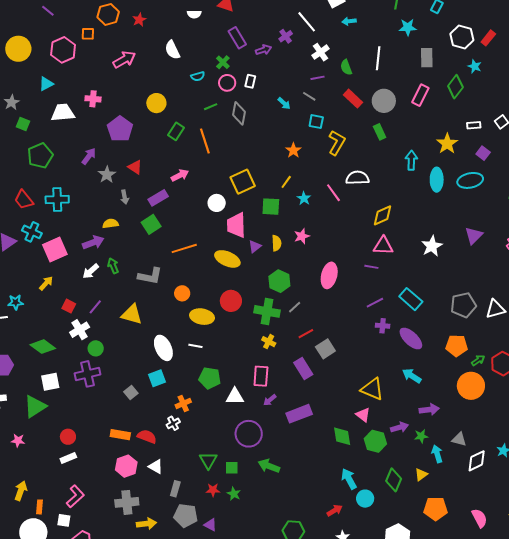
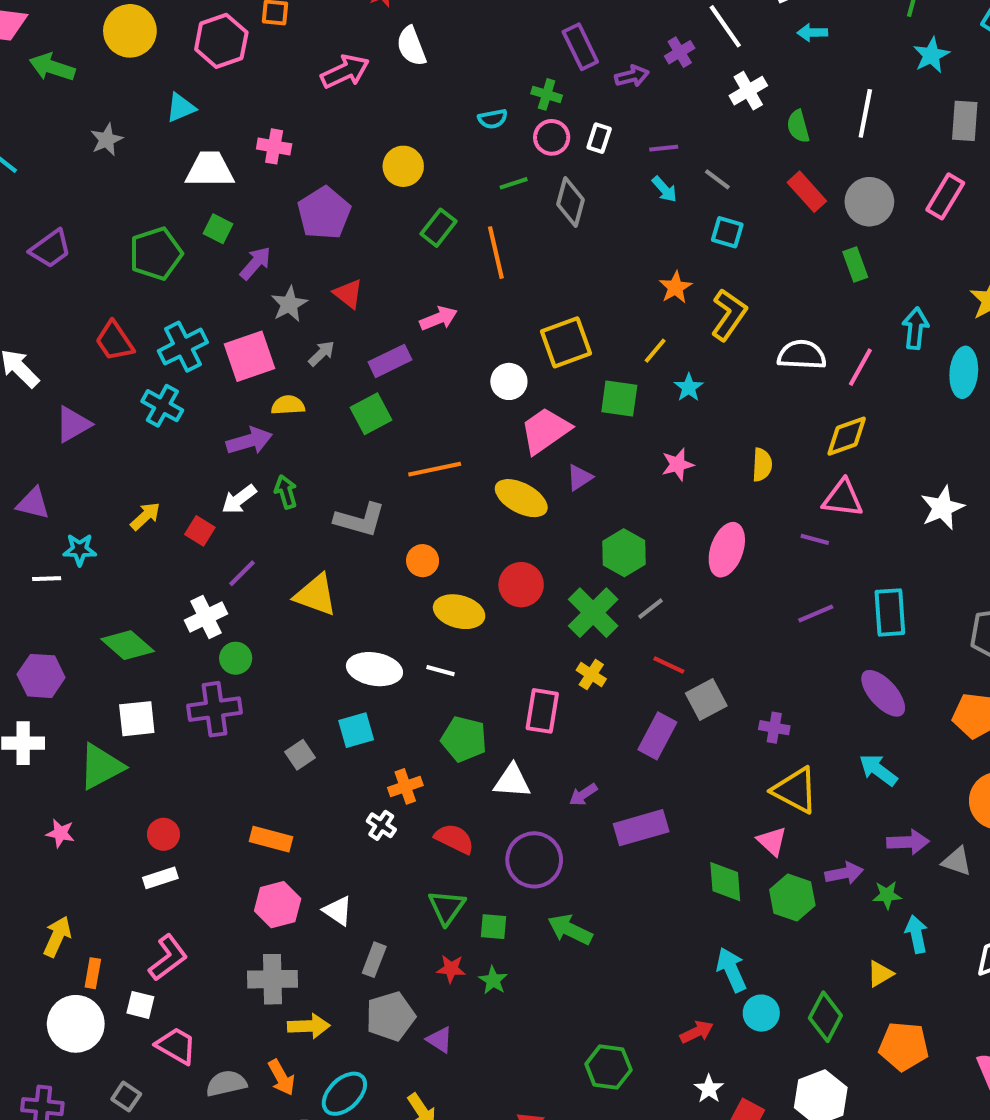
cyan star: (408, 27) -> (931, 55), turned -30
white semicircle: (172, 50) -> (411, 46), moved
green cross: (223, 62) -> (547, 94), turned -32
purple line: (317, 78) -> (664, 148), moved
green square: (23, 124) -> (218, 229), moved
yellow L-shape: (337, 143) -> (729, 315), moved
pink line: (333, 193) -> (860, 367), moved, turned 60
gray arrow: (125, 197) -> (321, 353), turned -128
cyan cross: (57, 200) -> (183, 347), turned -30
pink trapezoid: (236, 225) -> (545, 430), turned 52
cyan cross: (32, 232) -> (162, 406), moved
yellow semicircle: (277, 243) -> (762, 465), moved
pink square: (55, 250) -> (250, 356), moved
cyan rectangle: (411, 299) -> (890, 612), turned 40
red square: (69, 306) -> (200, 531), moved
green cross: (267, 311) -> (593, 613), turned 30
purple cross: (383, 326) -> (774, 728), moved
red line: (306, 334) -> (669, 665), turned 49
white ellipse: (163, 348) -> (374, 669), turned -60
purple rectangle: (303, 369) -> (657, 736), turned 55
pink rectangle: (261, 376) -> (542, 711), moved
white cross: (173, 423) -> (381, 825), turned -32
red semicircle: (147, 437) -> (454, 839), moved
gray triangle: (459, 439) -> (957, 861), moved
green diamond: (394, 480) -> (825, 1017), moved
gray pentagon: (186, 515) -> (391, 1016), turned -30

